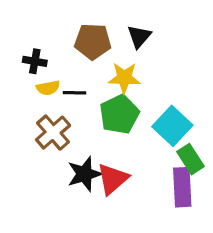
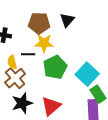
yellow star: (124, 78) -> (44, 43), moved
yellow semicircle: (48, 88) -> (12, 62), moved, turned 88
black star: (84, 174) -> (22, 103), moved

